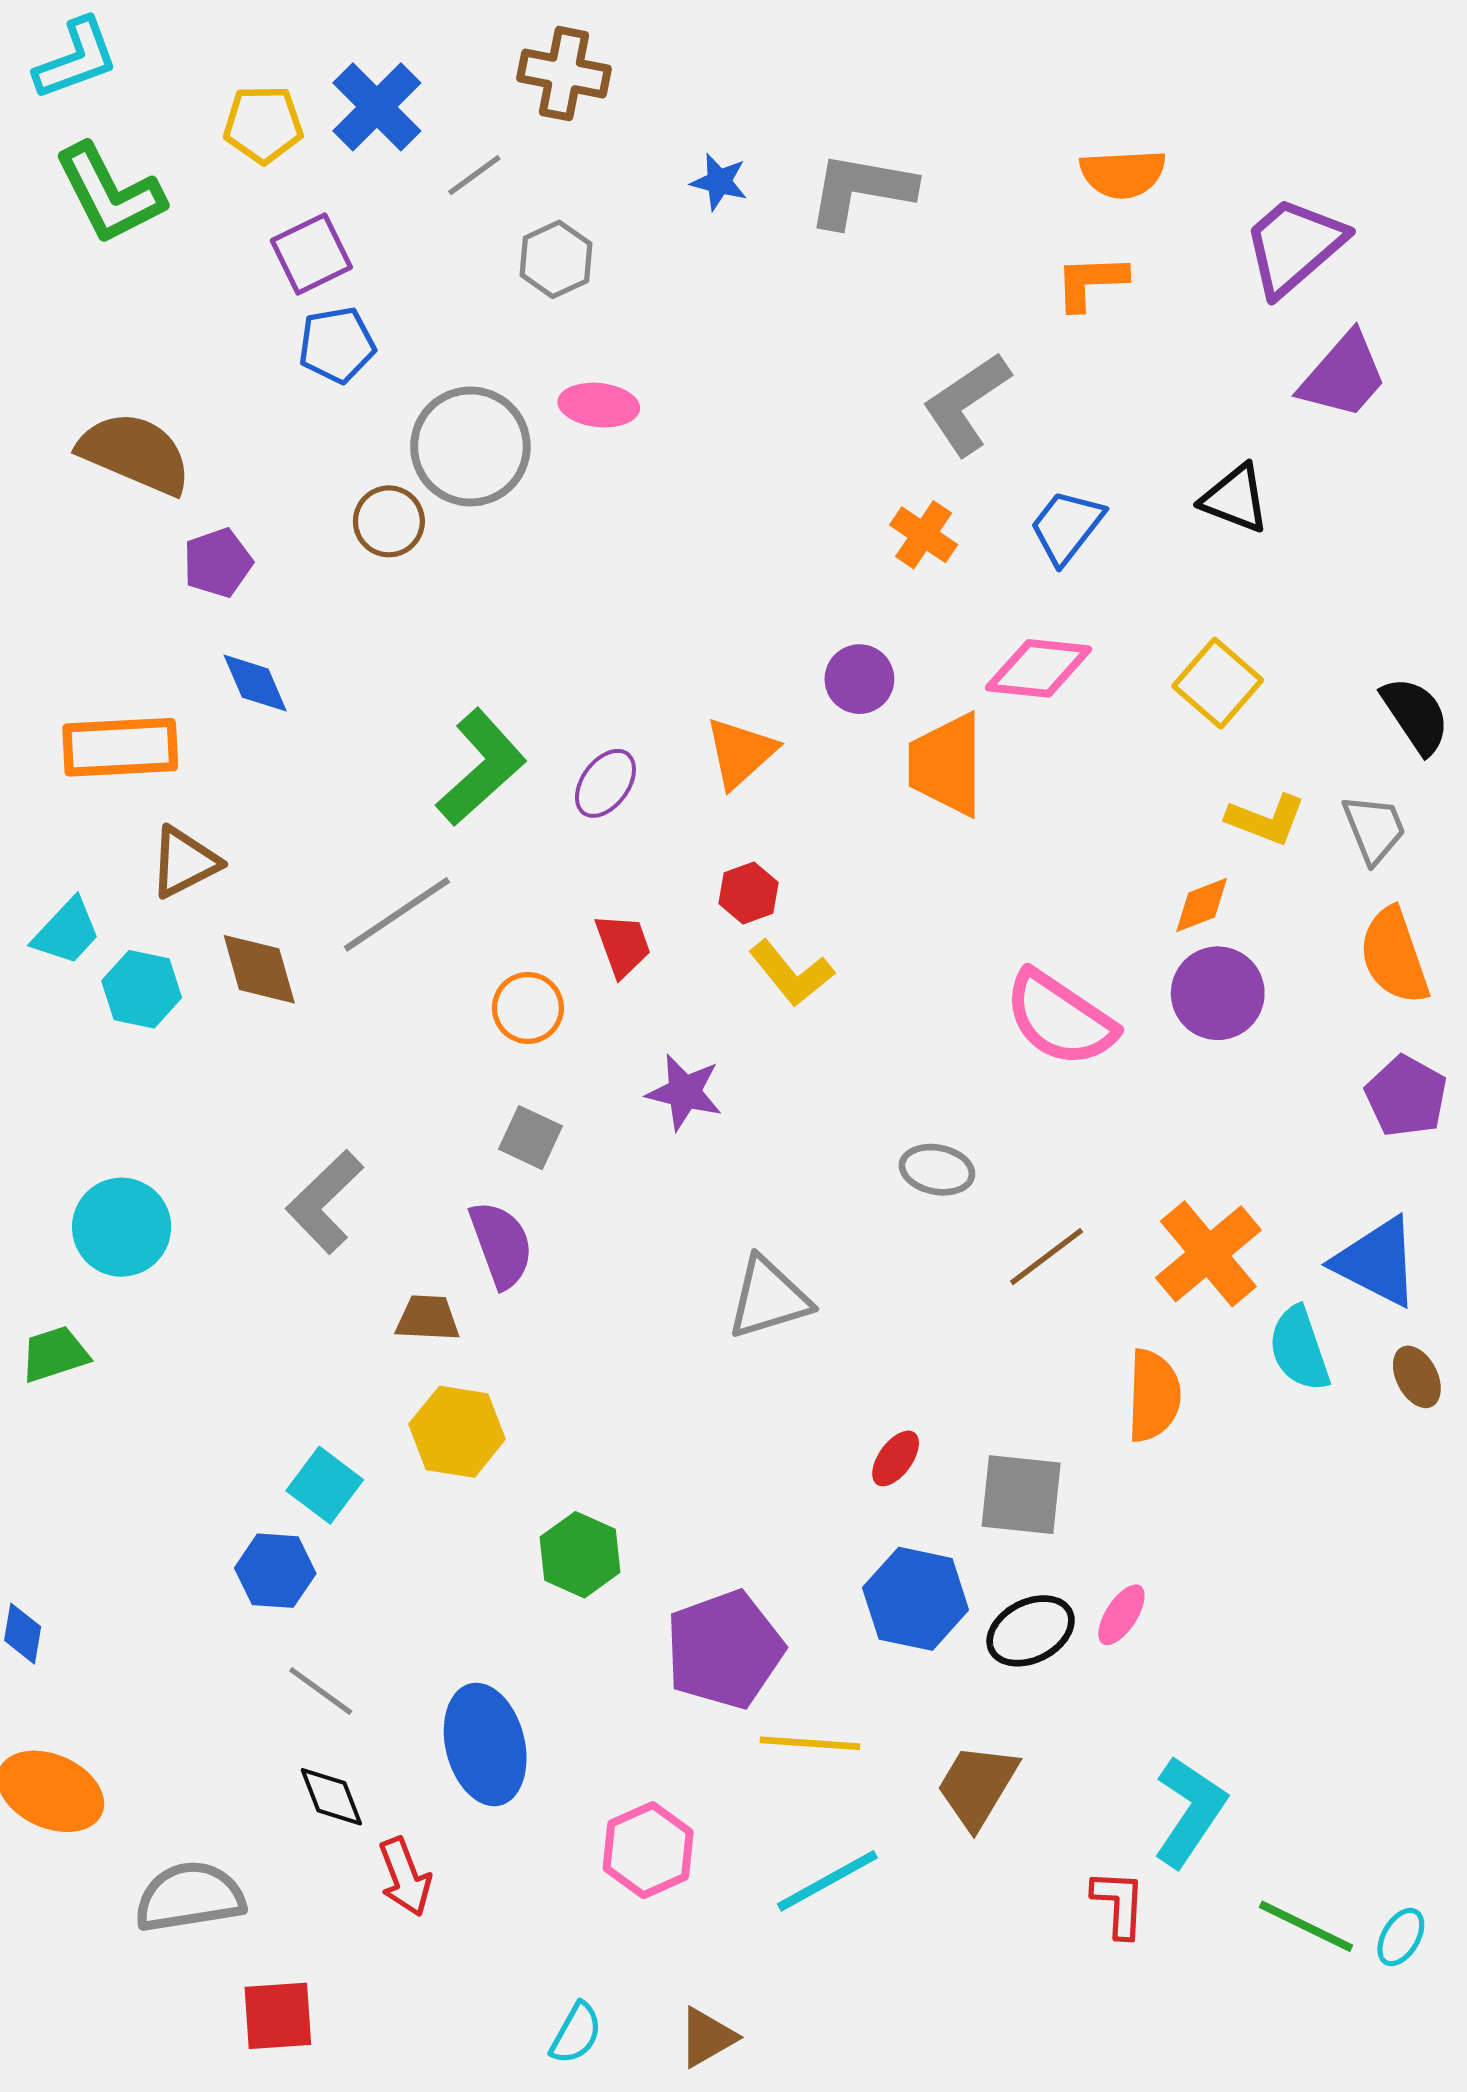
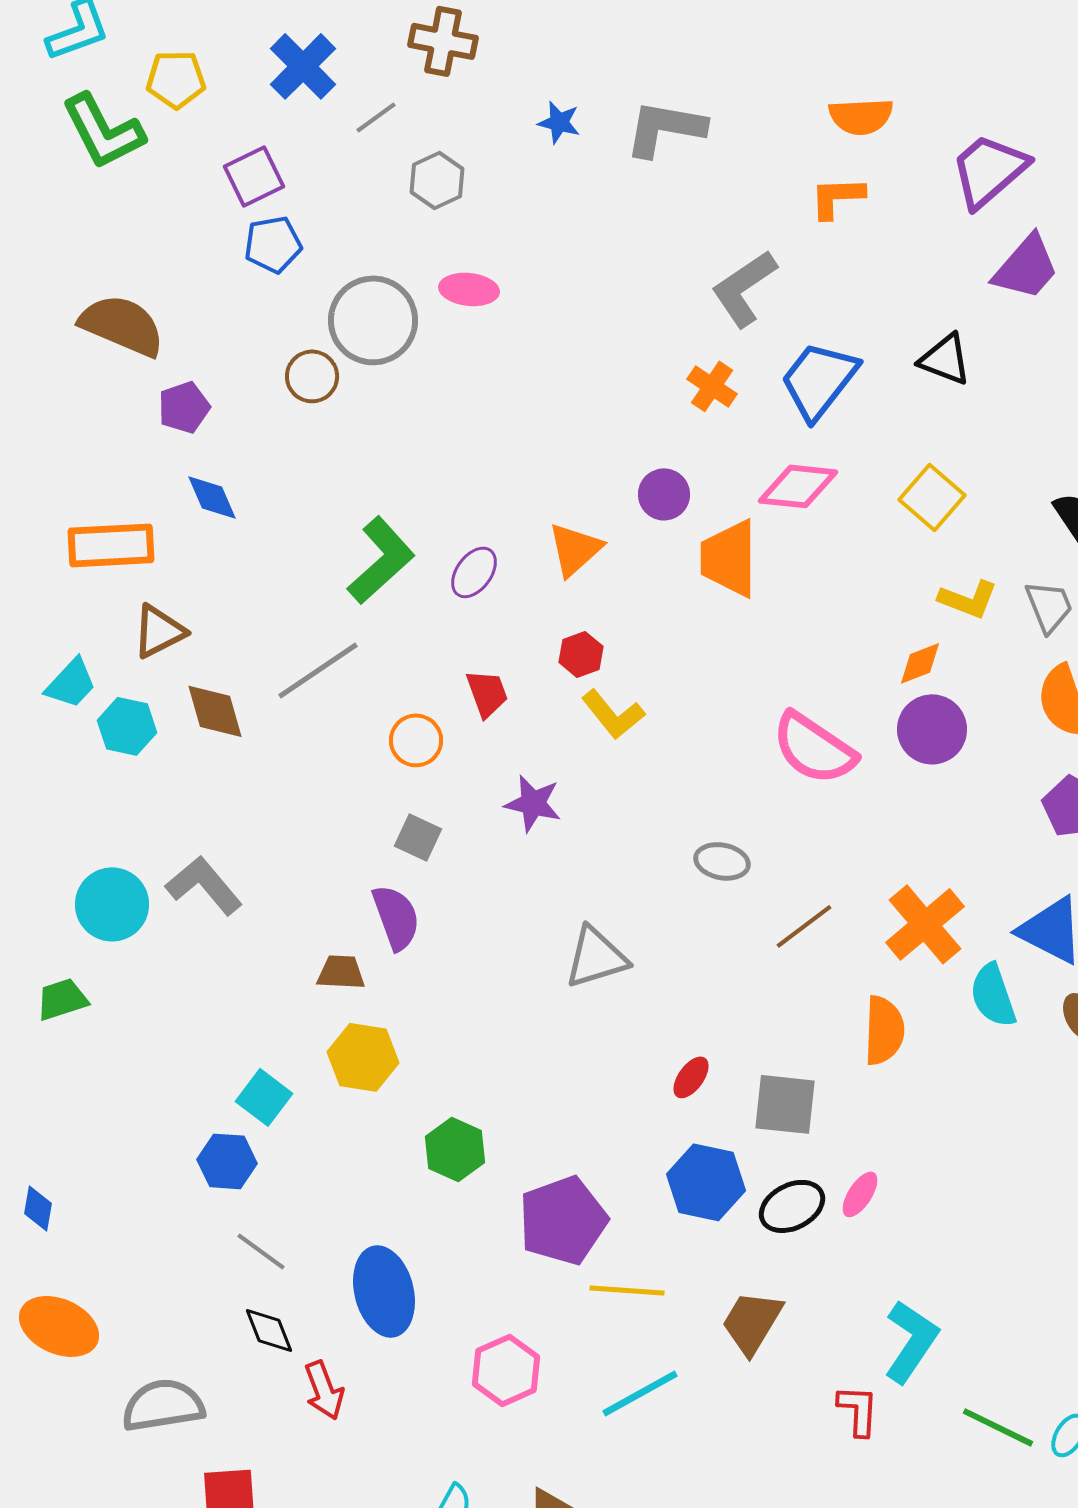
yellow pentagon: (263, 124) -> (176, 79), moved
blue trapezoid: (1067, 527) -> (819, 380), size x1.4
gray L-shape: (325, 1202) -> (204, 885), moved, turned 94

